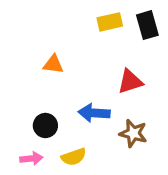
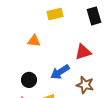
yellow rectangle: (110, 22) -> (55, 14), moved
blue arrow: (94, 113) -> (60, 72), turned -36

